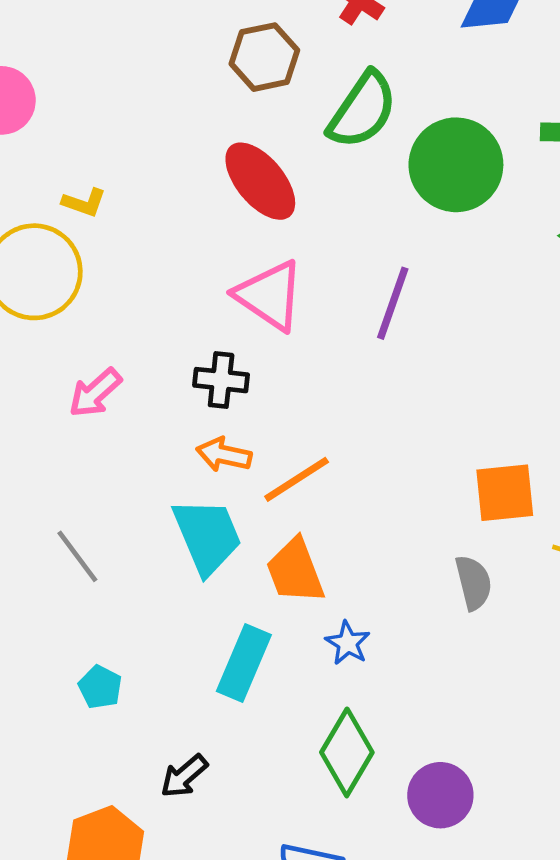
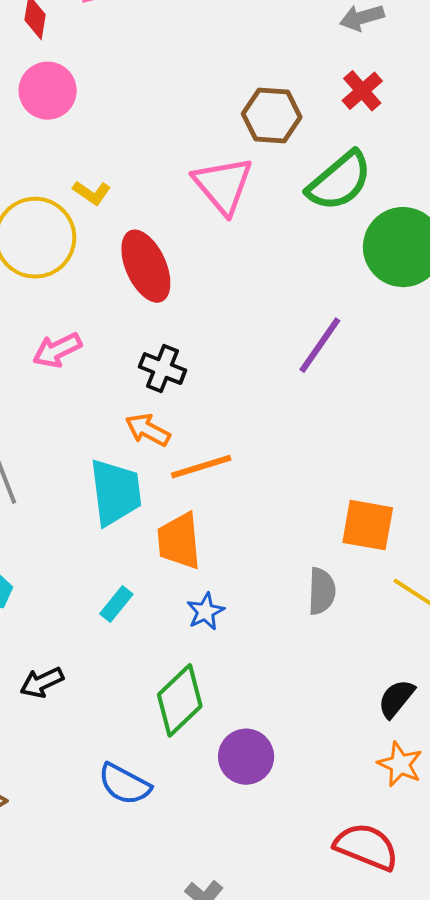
red ellipse: (260, 181) -> (146, 266), moved
pink triangle: (270, 295) -> (223, 185), moved
cyan rectangle: (244, 663) -> (116, 604), size x0.6

